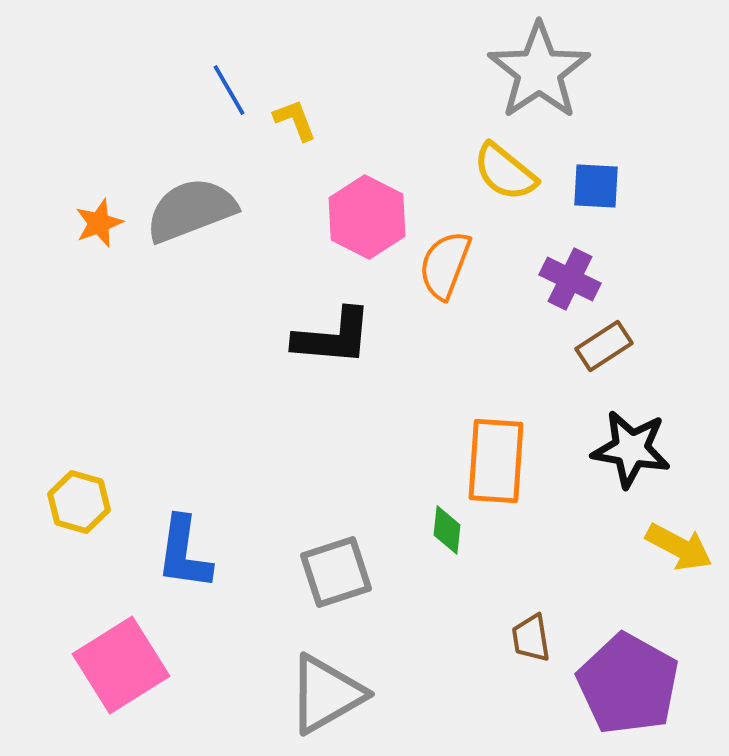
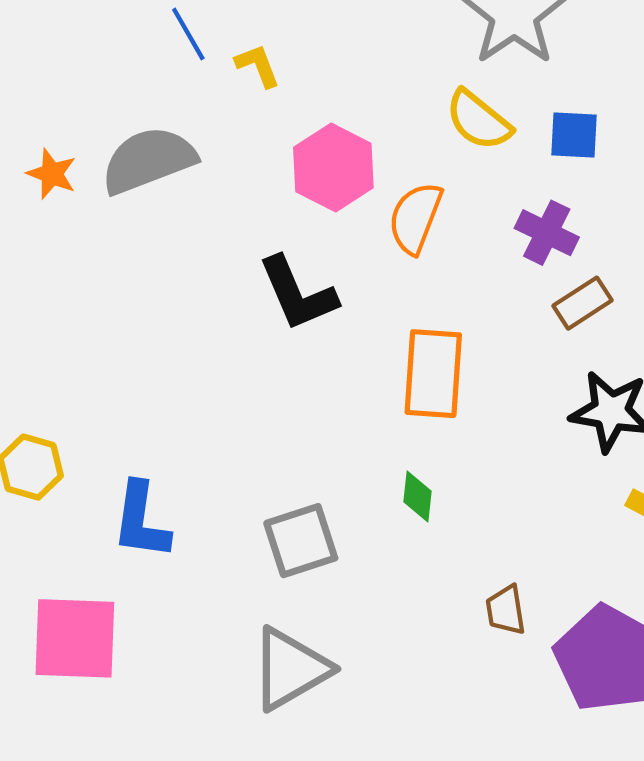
orange star: (99, 223) -> (52, 174), turned -30
black L-shape: (333, 337) -> (298, 294), turned 62
orange rectangle: (496, 461) -> (433, 374), moved
pink square: (121, 665) -> (75, 638), turned 34

